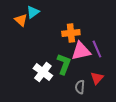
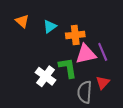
cyan triangle: (33, 12) -> (50, 26), moved
green L-shape: (64, 64) -> (68, 68), turned -30
gray semicircle: (80, 87) -> (85, 92), size x1.5

